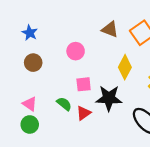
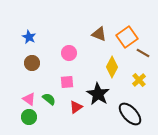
pink square: (84, 84) -> (67, 82), moved
black star: (109, 98) -> (98, 94), turned 30
green semicircle: (64, 104) -> (49, 99), moved

